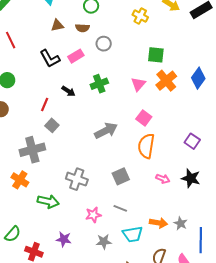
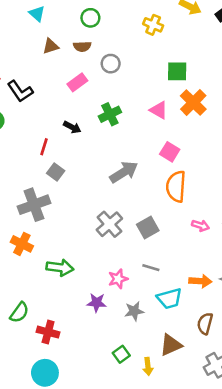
black L-shape: (50, 58) -> (20, 91), moved
pink triangle: (138, 84) -> (159, 110), turned -35
gray cross: (77, 179) -> (109, 224), moved, turned 35
purple star: (64, 239) -> (97, 303), moved

